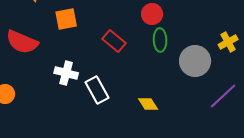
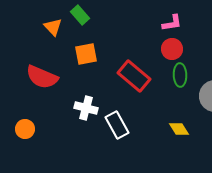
red rectangle: (114, 41) -> (134, 76), size x1.4
yellow diamond: (148, 104) -> (179, 129), moved

